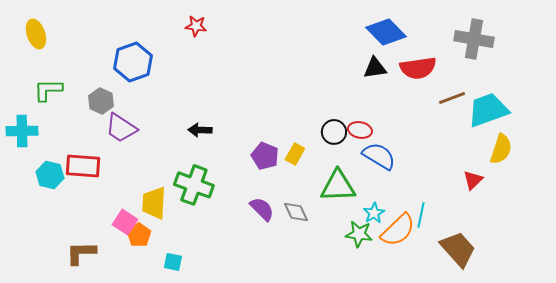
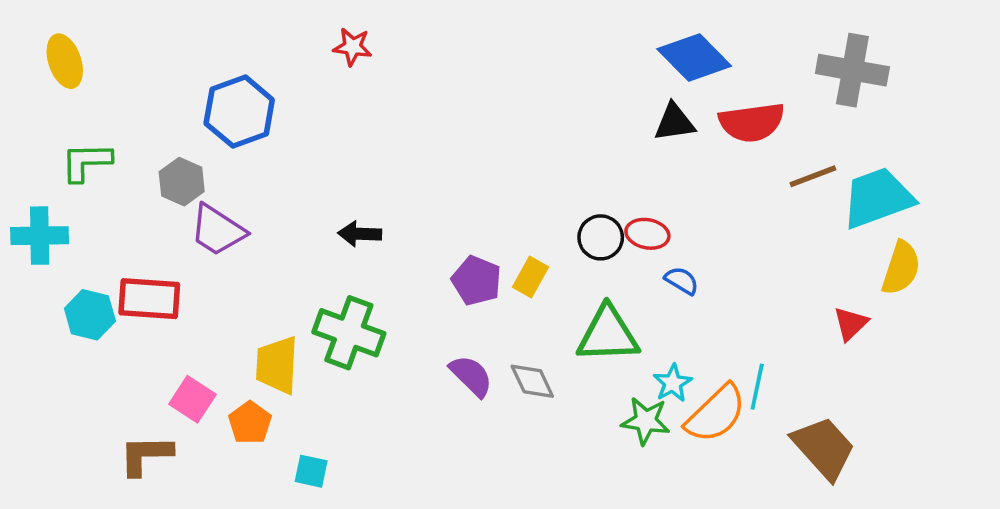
blue semicircle: (379, 156) -> (682, 281), size x0.6
pink square: (125, 222) -> (192, 399), moved

